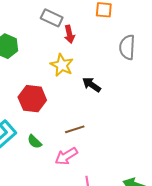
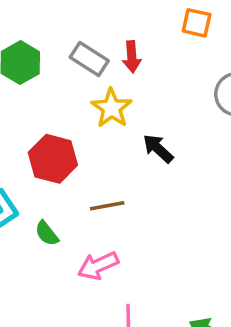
gray rectangle: (52, 18) -> (89, 59), moved
brown line: (75, 129) -> (107, 206), moved

